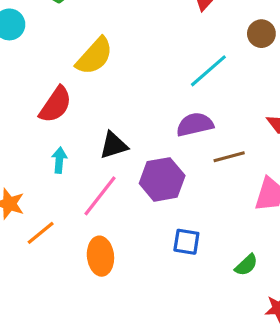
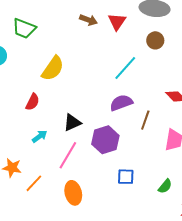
red semicircle: (56, 105) -> (33, 102), size x0.7
brown line: (229, 157) -> (145, 120), turned -48
cyan arrow: (59, 160) -> (40, 136), turned 56

